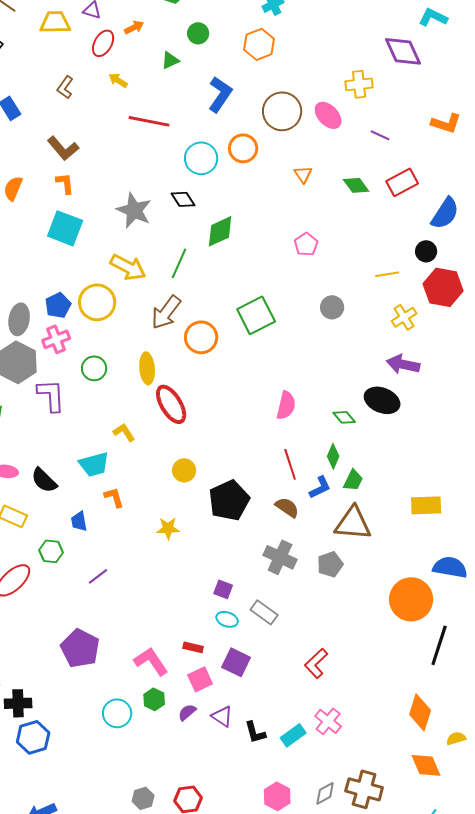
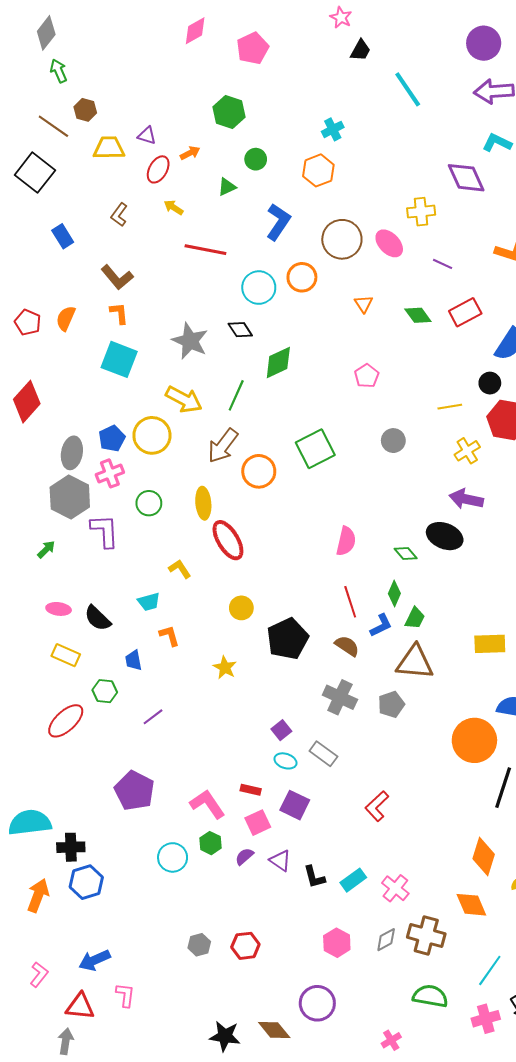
cyan trapezoid: (94, 464) -> (149, 602), size x0.7
yellow star: (168, 528) -> (225, 667), turned 30
purple square: (223, 589) -> (281, 730), turned 30
pink cross: (328, 721) -> (395, 888), moved
orange diamond: (426, 765) -> (471, 905), moved

